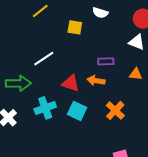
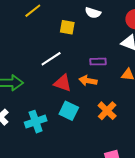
white line: (44, 59) -> (51, 59), moved
cyan cross: (45, 108) -> (36, 122), moved

